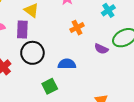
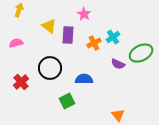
cyan cross: (108, 10) -> (113, 37), moved
purple rectangle: (22, 30) -> (68, 35), moved

